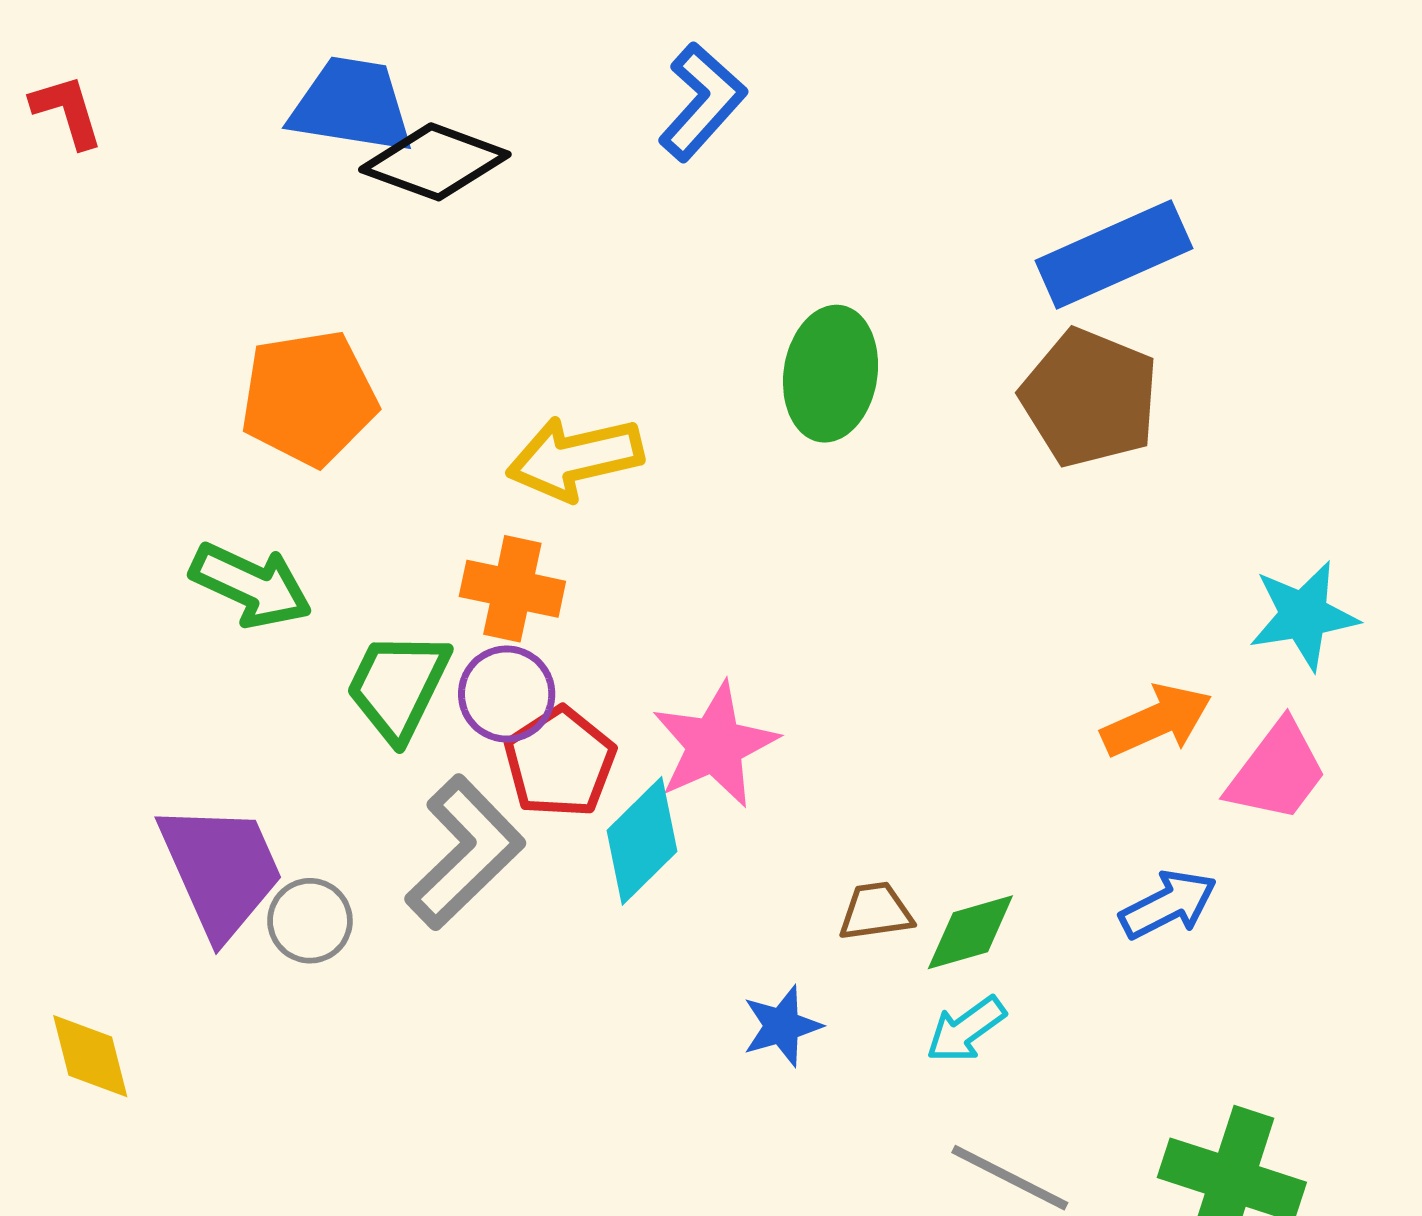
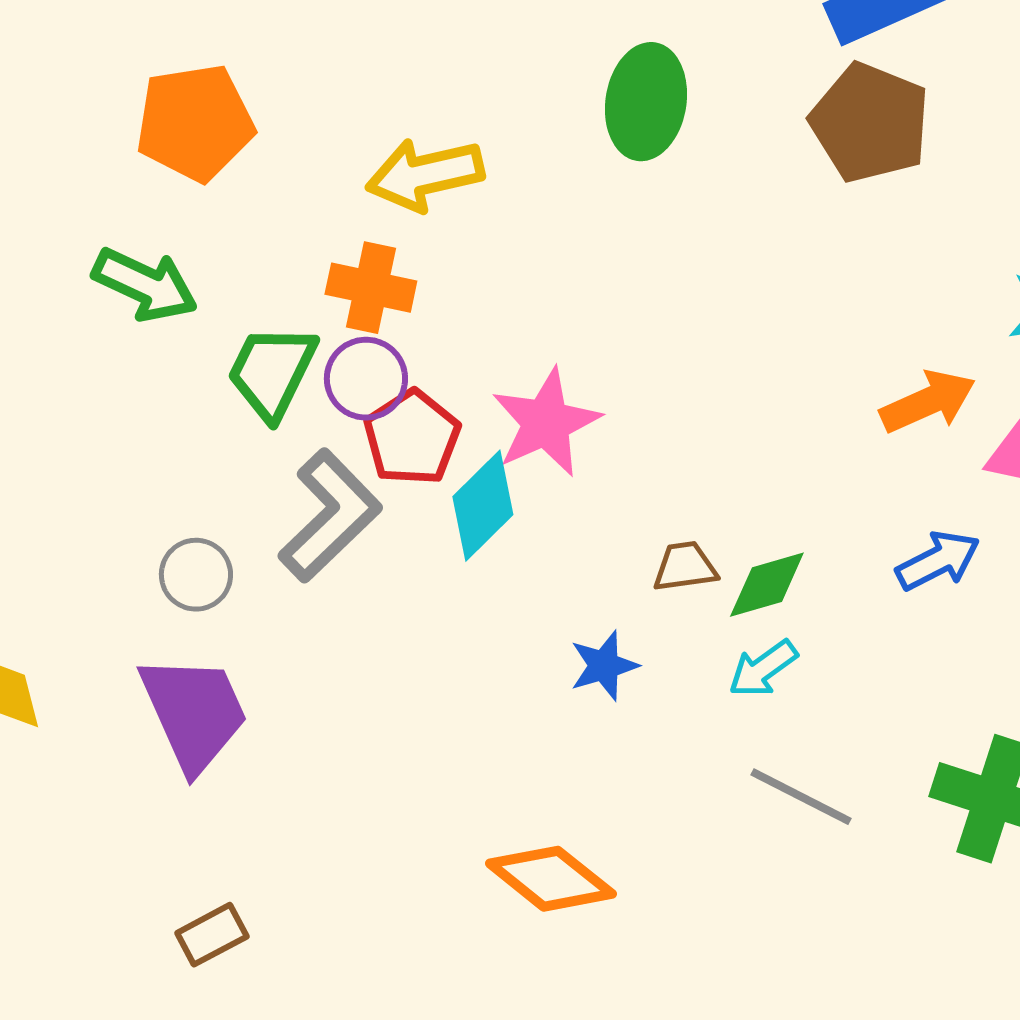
purple trapezoid: (221, 870) -> (194, 713), moved

